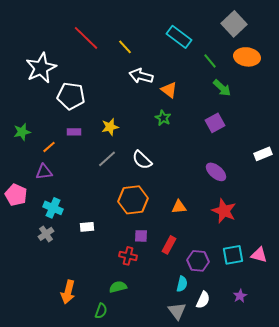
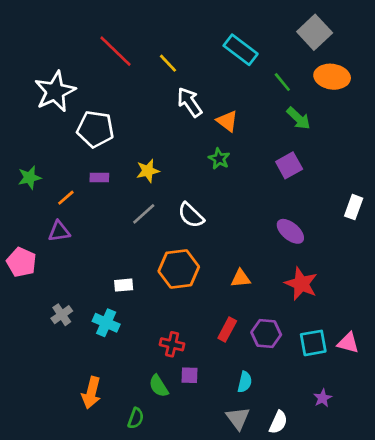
white arrow: (141, 76) -> (190, 102), turned 40
white rectangle: (263, 154) -> (354, 207), turned -48
cyan cross: (53, 208) -> (106, 323), moved
white rectangle: (87, 227) -> (124, 285), moved
purple square: (141, 236) -> (190, 375), moved
purple hexagon: (198, 261) -> (266, 334), moved
green semicircle: (118, 287) -> (159, 386), turned -108
white semicircle: (203, 300) -> (278, 422), moved

